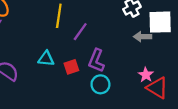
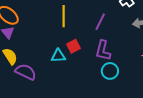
purple line: (80, 32) -> (100, 22), moved
red square: (71, 67) -> (73, 46), moved

